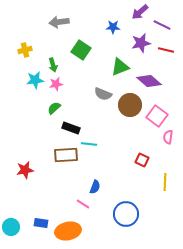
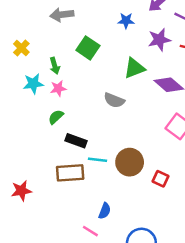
yellow cross: (25, 50) -> (21, 48), turned -32
brown circle: (130, 105) -> (130, 162), moved

